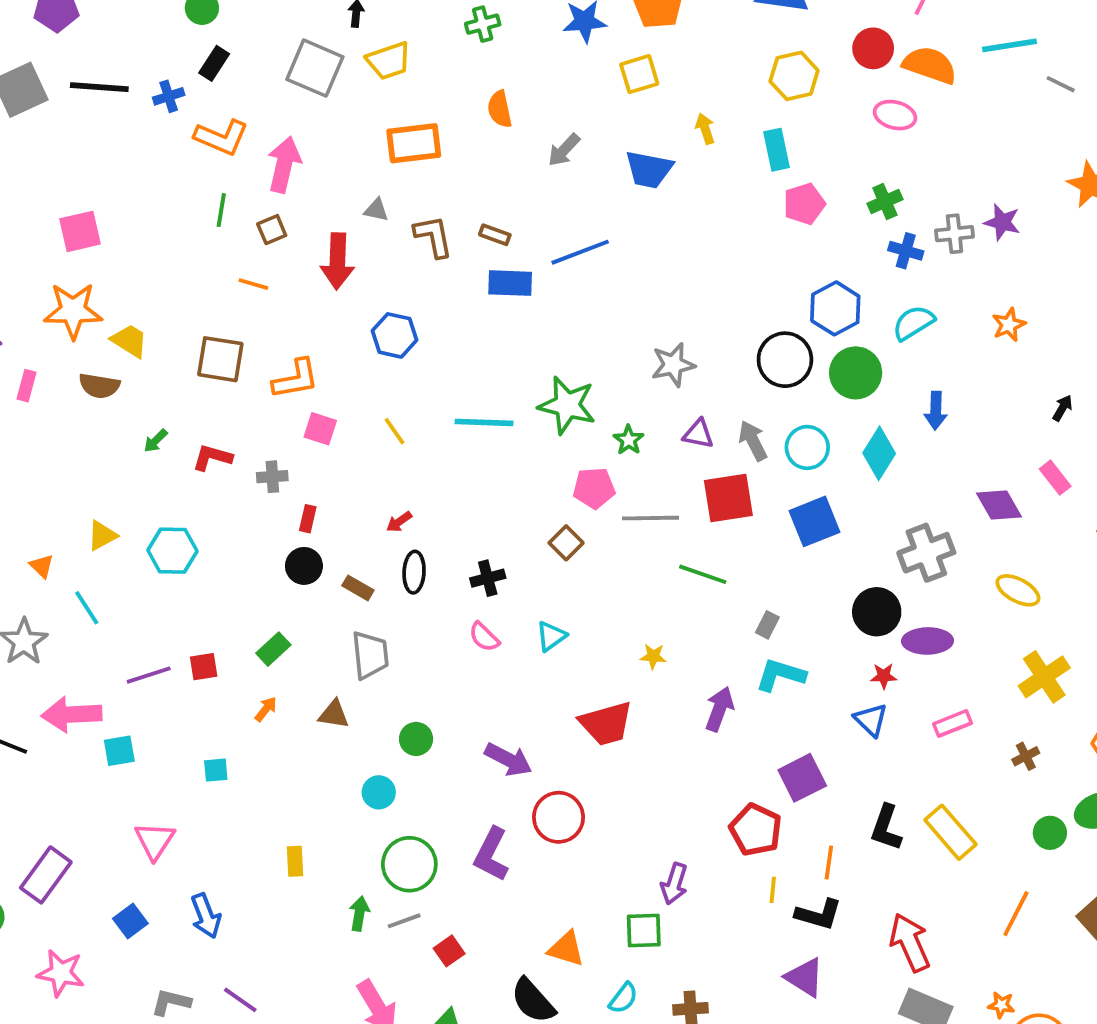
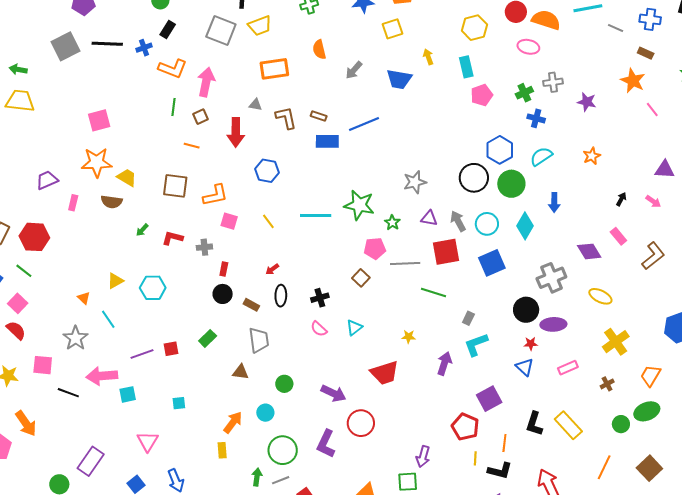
gray cross: (954, 234) -> (553, 82), moved
cyan L-shape: (780, 675) -> (476, 345), turned -36
orange arrow: (266, 709) -> (233, 422), moved, size x1.6

